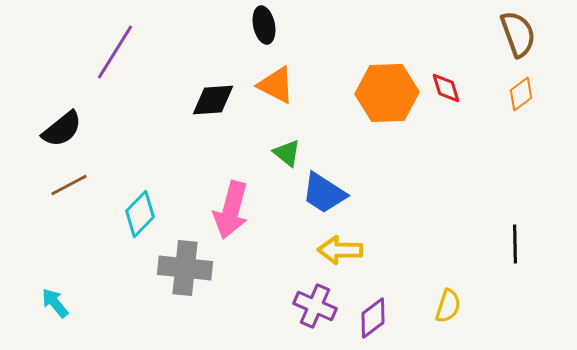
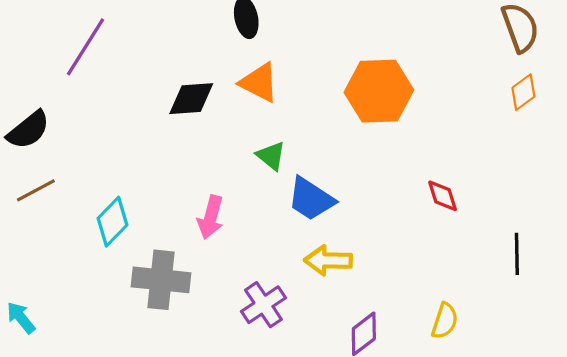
red diamond: (446, 88) -> (443, 196), moved
pink arrow: (231, 210) -> (211, 217), size x0.7
purple cross: (315, 306) -> (263, 305), moved, turned 33

